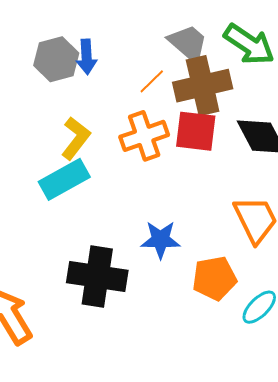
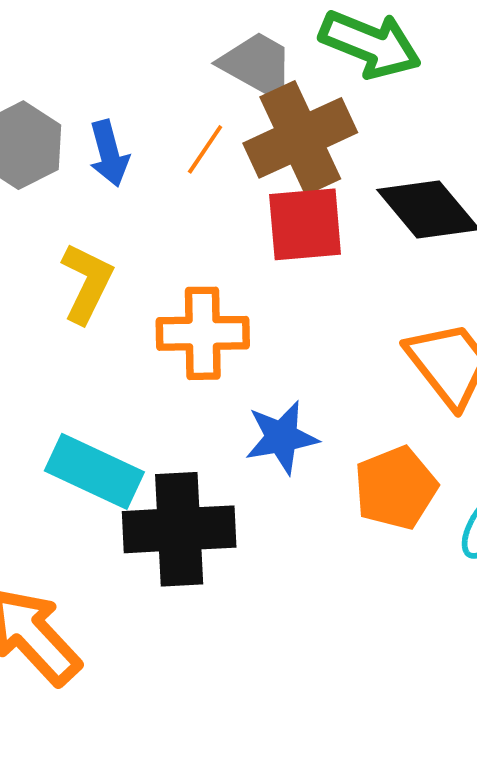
blue arrow: (87, 57) -> (109, 153), moved
orange cross: (144, 136) -> (203, 333), moved, turned 30
cyan rectangle: (64, 179) -> (94, 471), moved, turned 66

